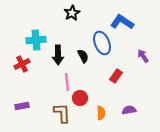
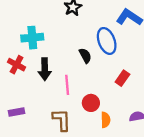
black arrow: (58, 55) -> (45, 69), moved
red cross: (22, 64) -> (17, 65), turned -35
red circle: (80, 98) -> (91, 103), moved

